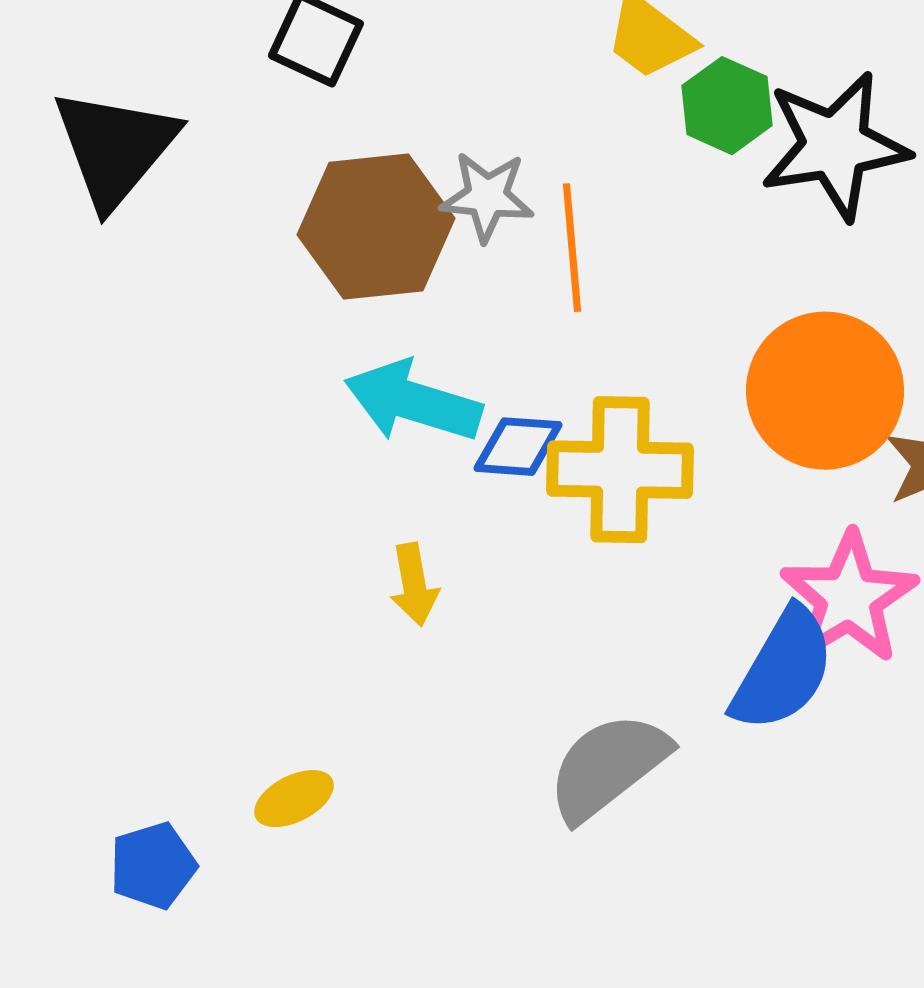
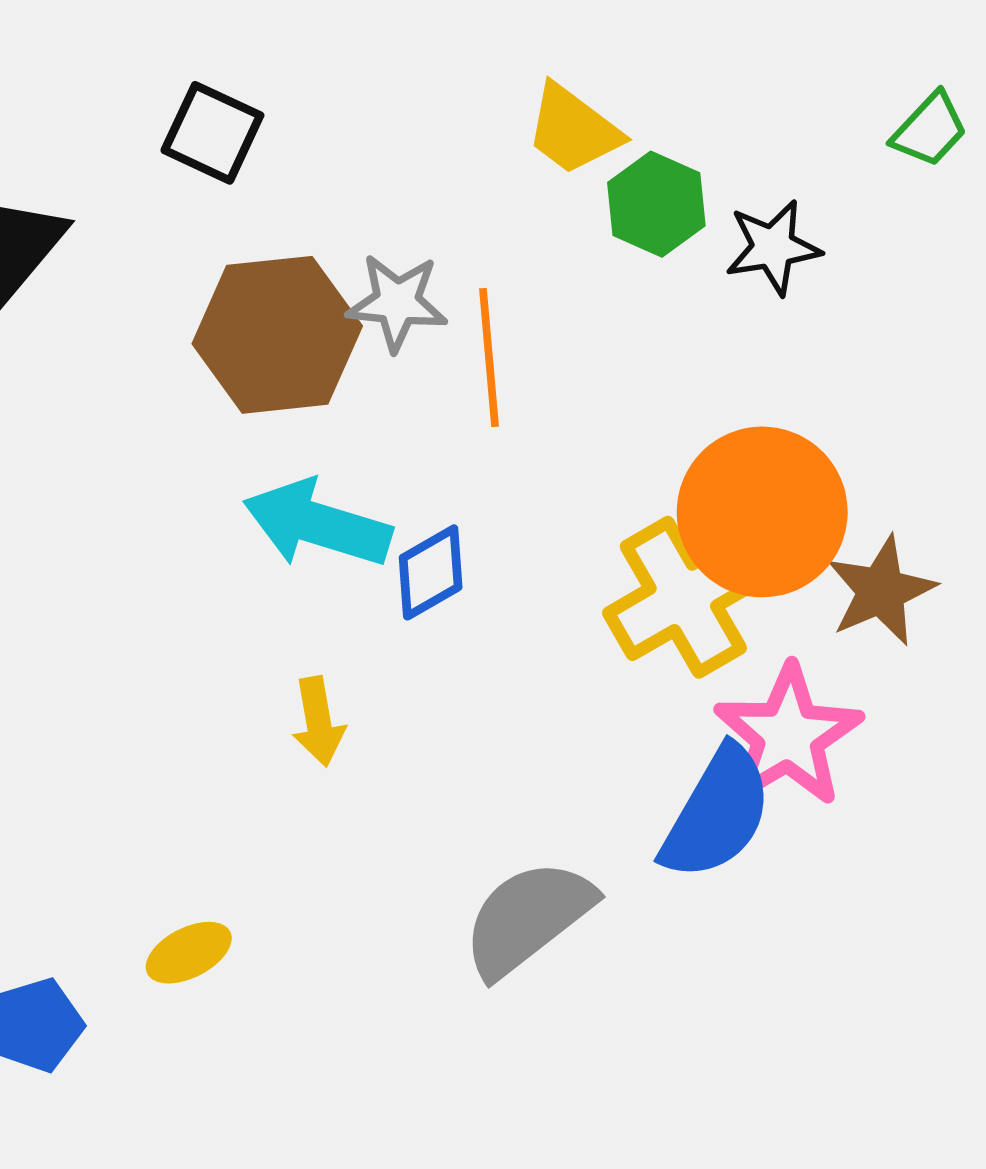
black star: (835, 146) -> (773, 247), size x0.6
blue diamond: (518, 447) -> (431, 572), turned -34
yellow cross: (620, 470) -> (683, 597), moved, turned -31

